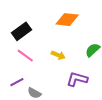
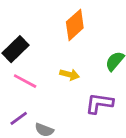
orange diamond: (67, 20) -> (75, 25), turned -40

